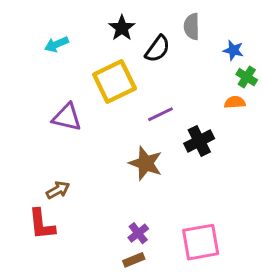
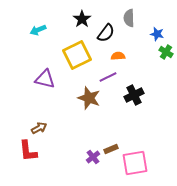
orange semicircle: (235, 102) -> (118, 56), moved
brown star: (146, 163) -> (89, 98), moved
brown rectangle: (134, 260) -> (111, 149), moved

